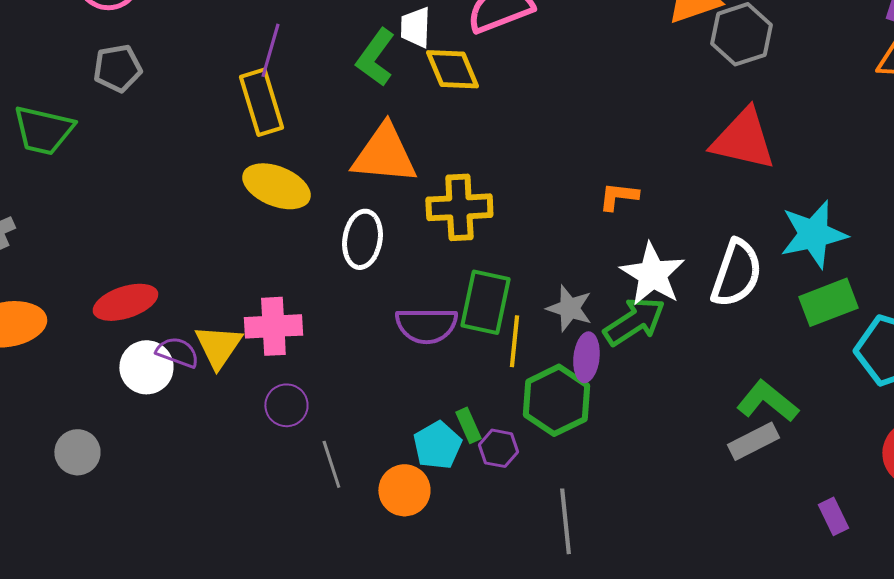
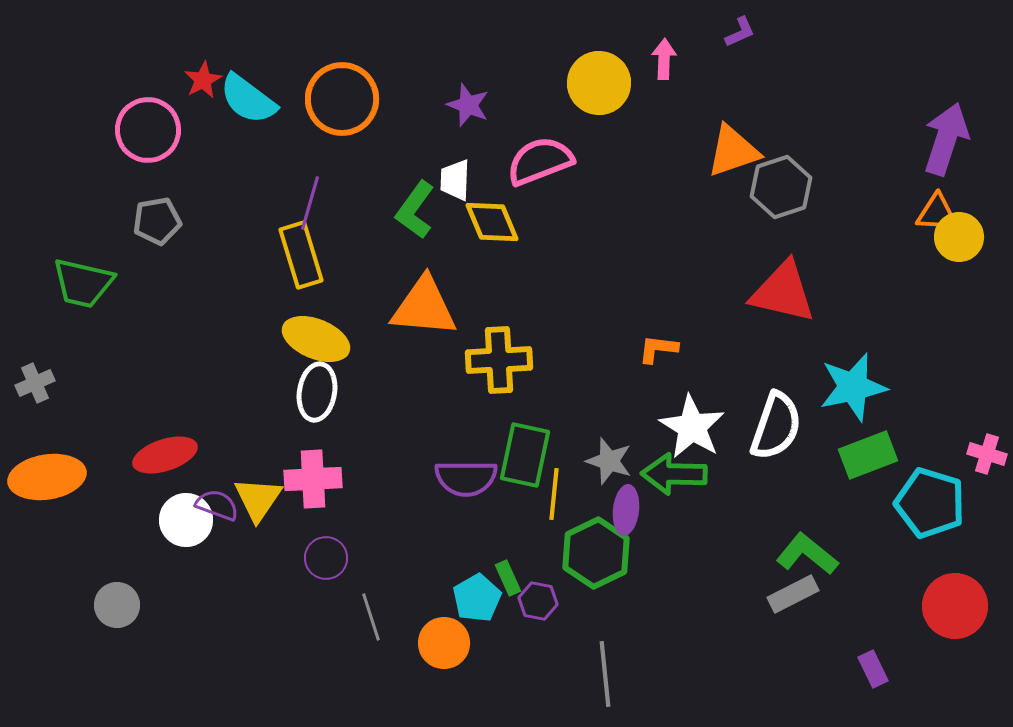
white ellipse: (362, 239) -> (317, 392), moved
green arrow: (634, 321) -> (674, 474), turned -146

